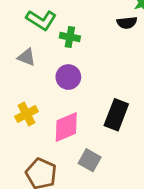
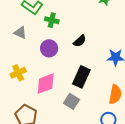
black semicircle: (127, 23) -> (80, 41), moved, turned -40
gray square: (90, 160) -> (71, 101), moved

